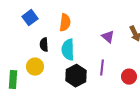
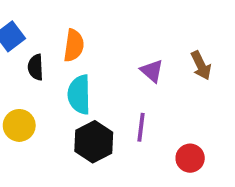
black semicircle: (44, 45) -> (36, 67), moved
red circle: (129, 77) -> (190, 158), moved

